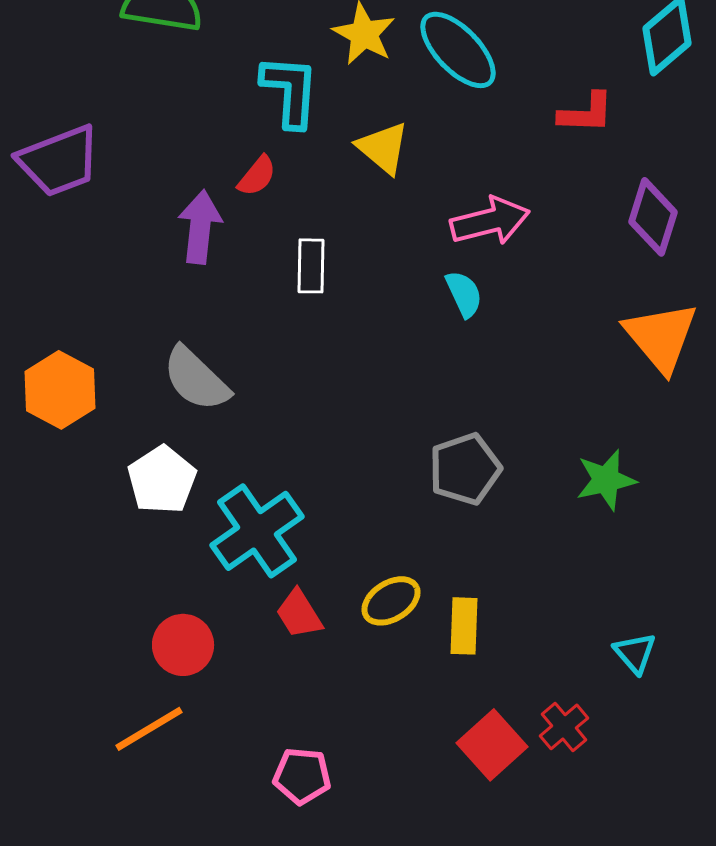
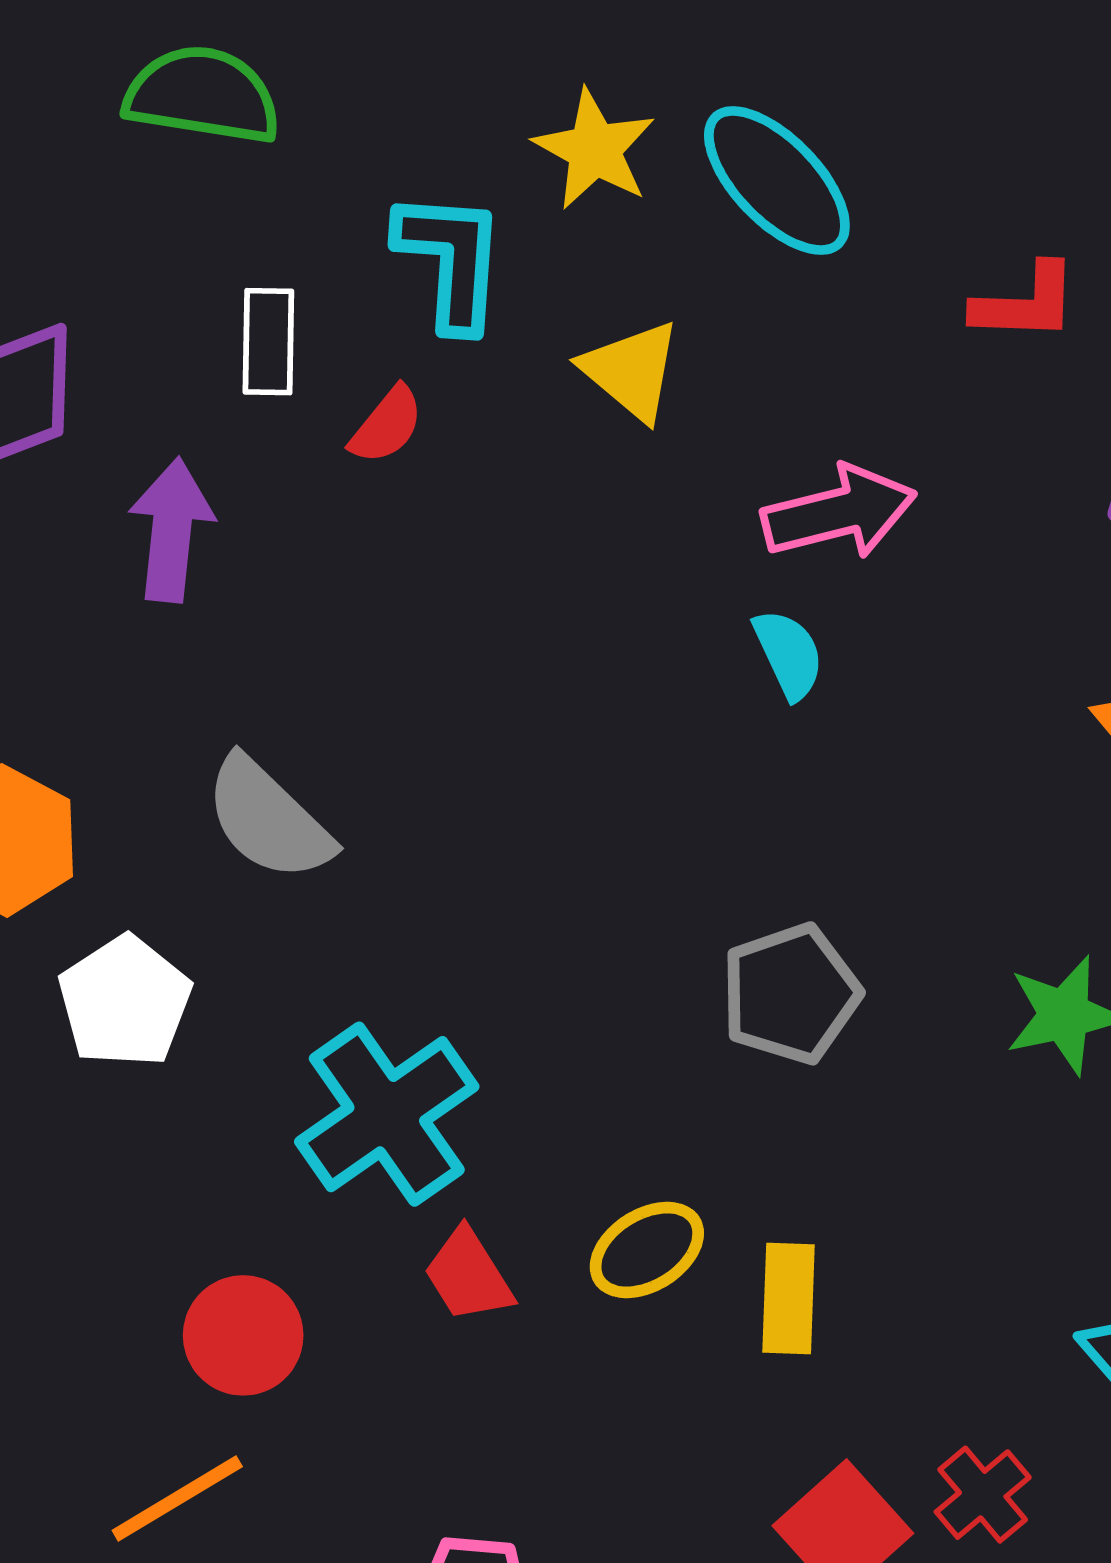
purple arrow: (200, 227) -> (171, 530), moved
white rectangle: (311, 266) -> (268, 342), moved
white pentagon: (162, 480) -> (125, 1002), moved

